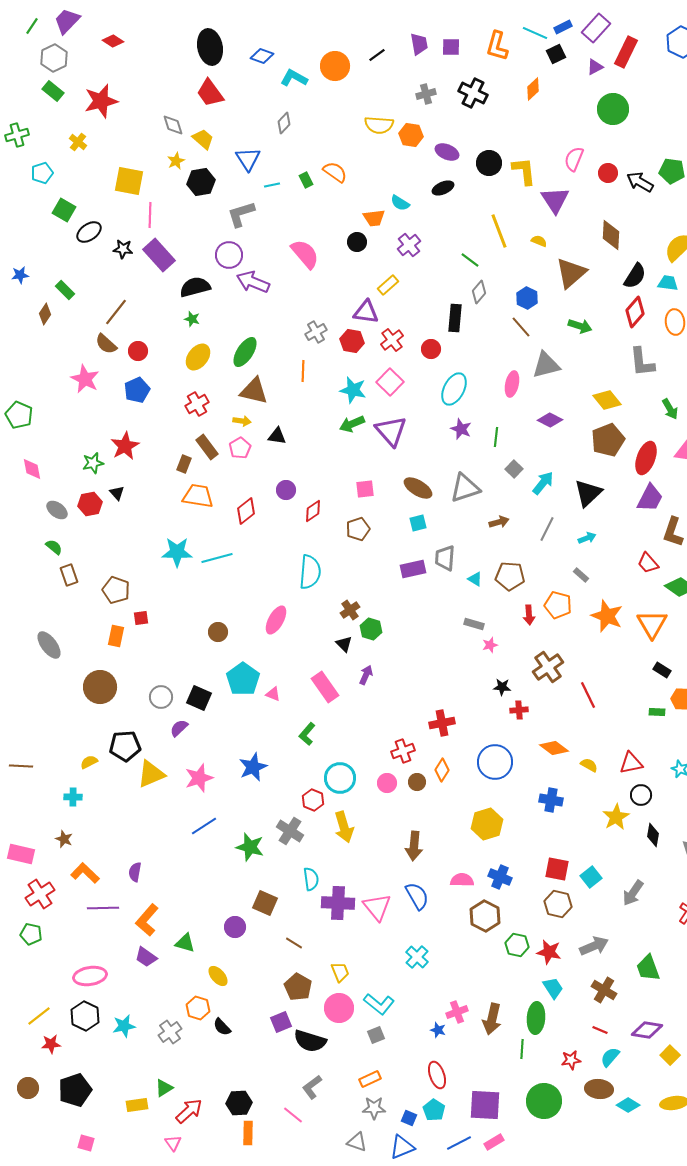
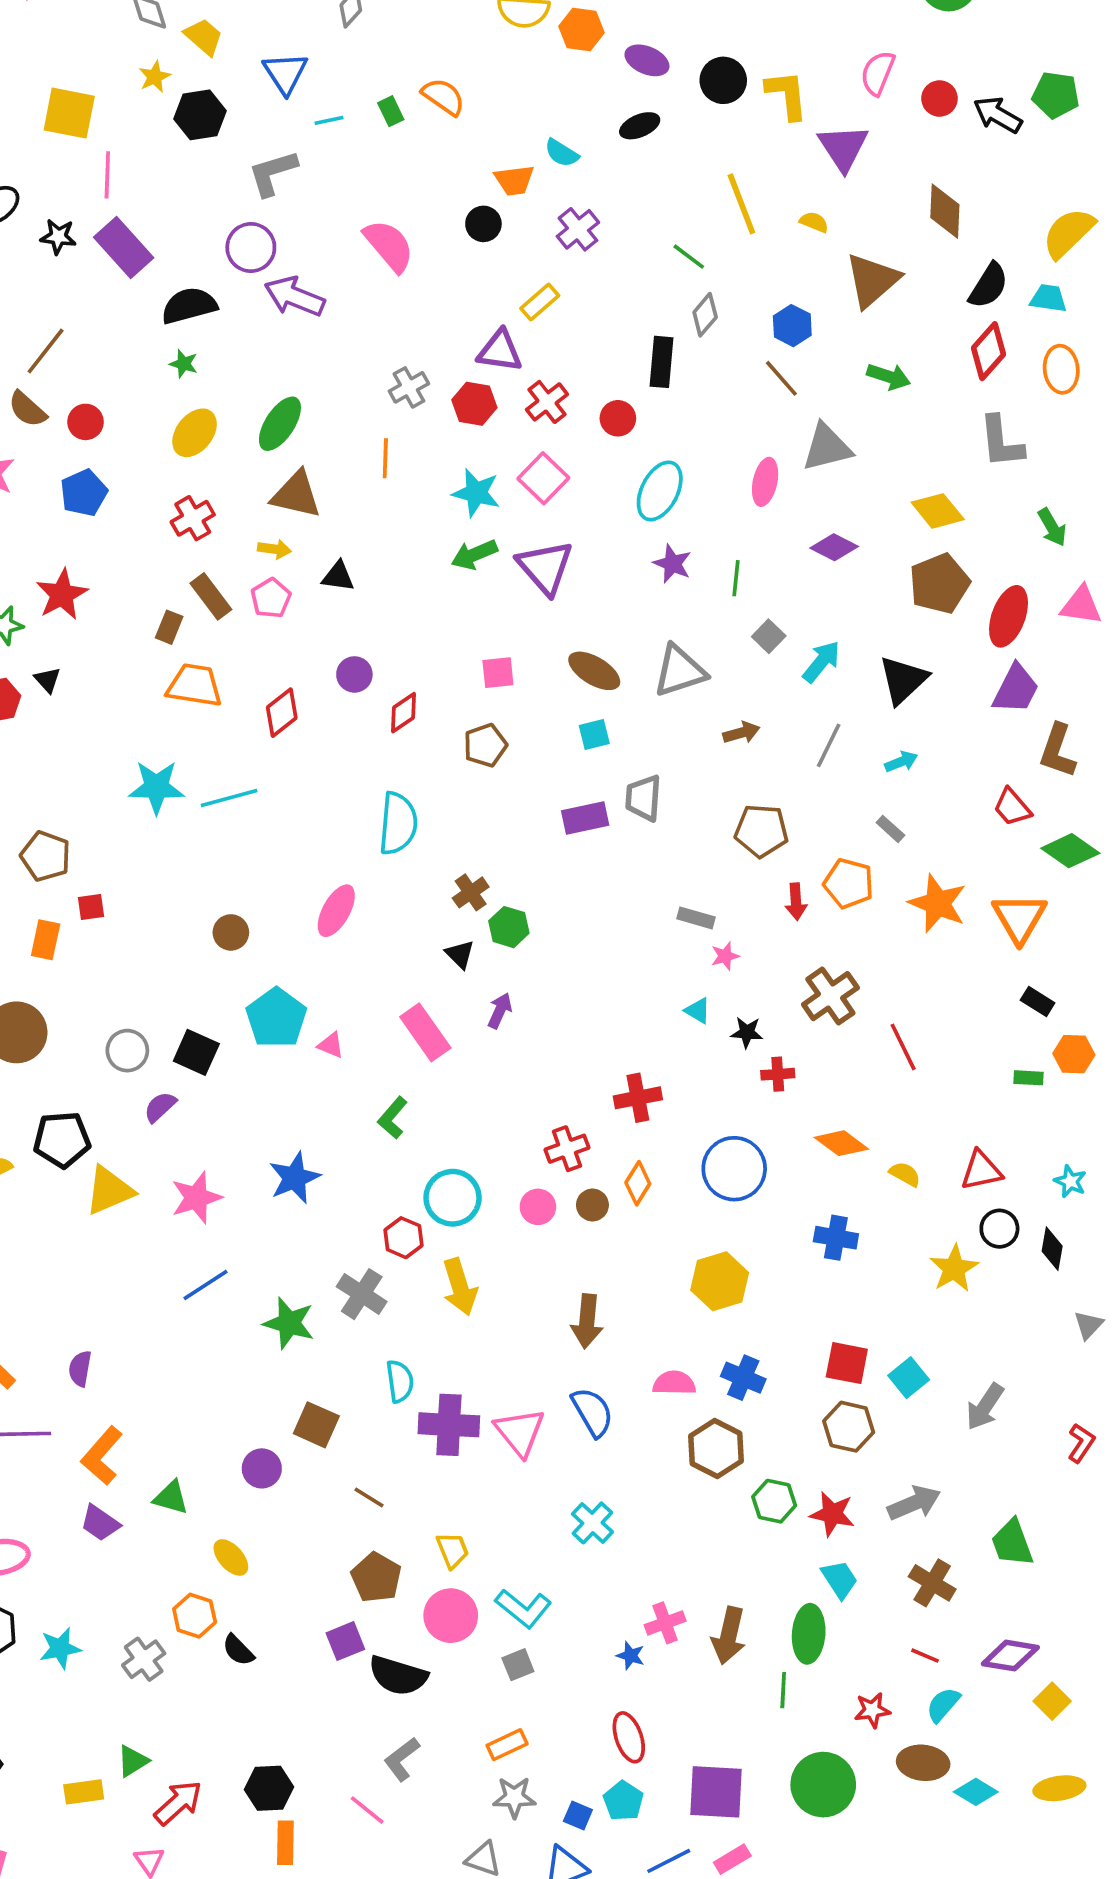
cyan triangle: (475, 579) -> (698, 1011), moved
black diamond: (653, 835) -> (1052, 1249), moved

